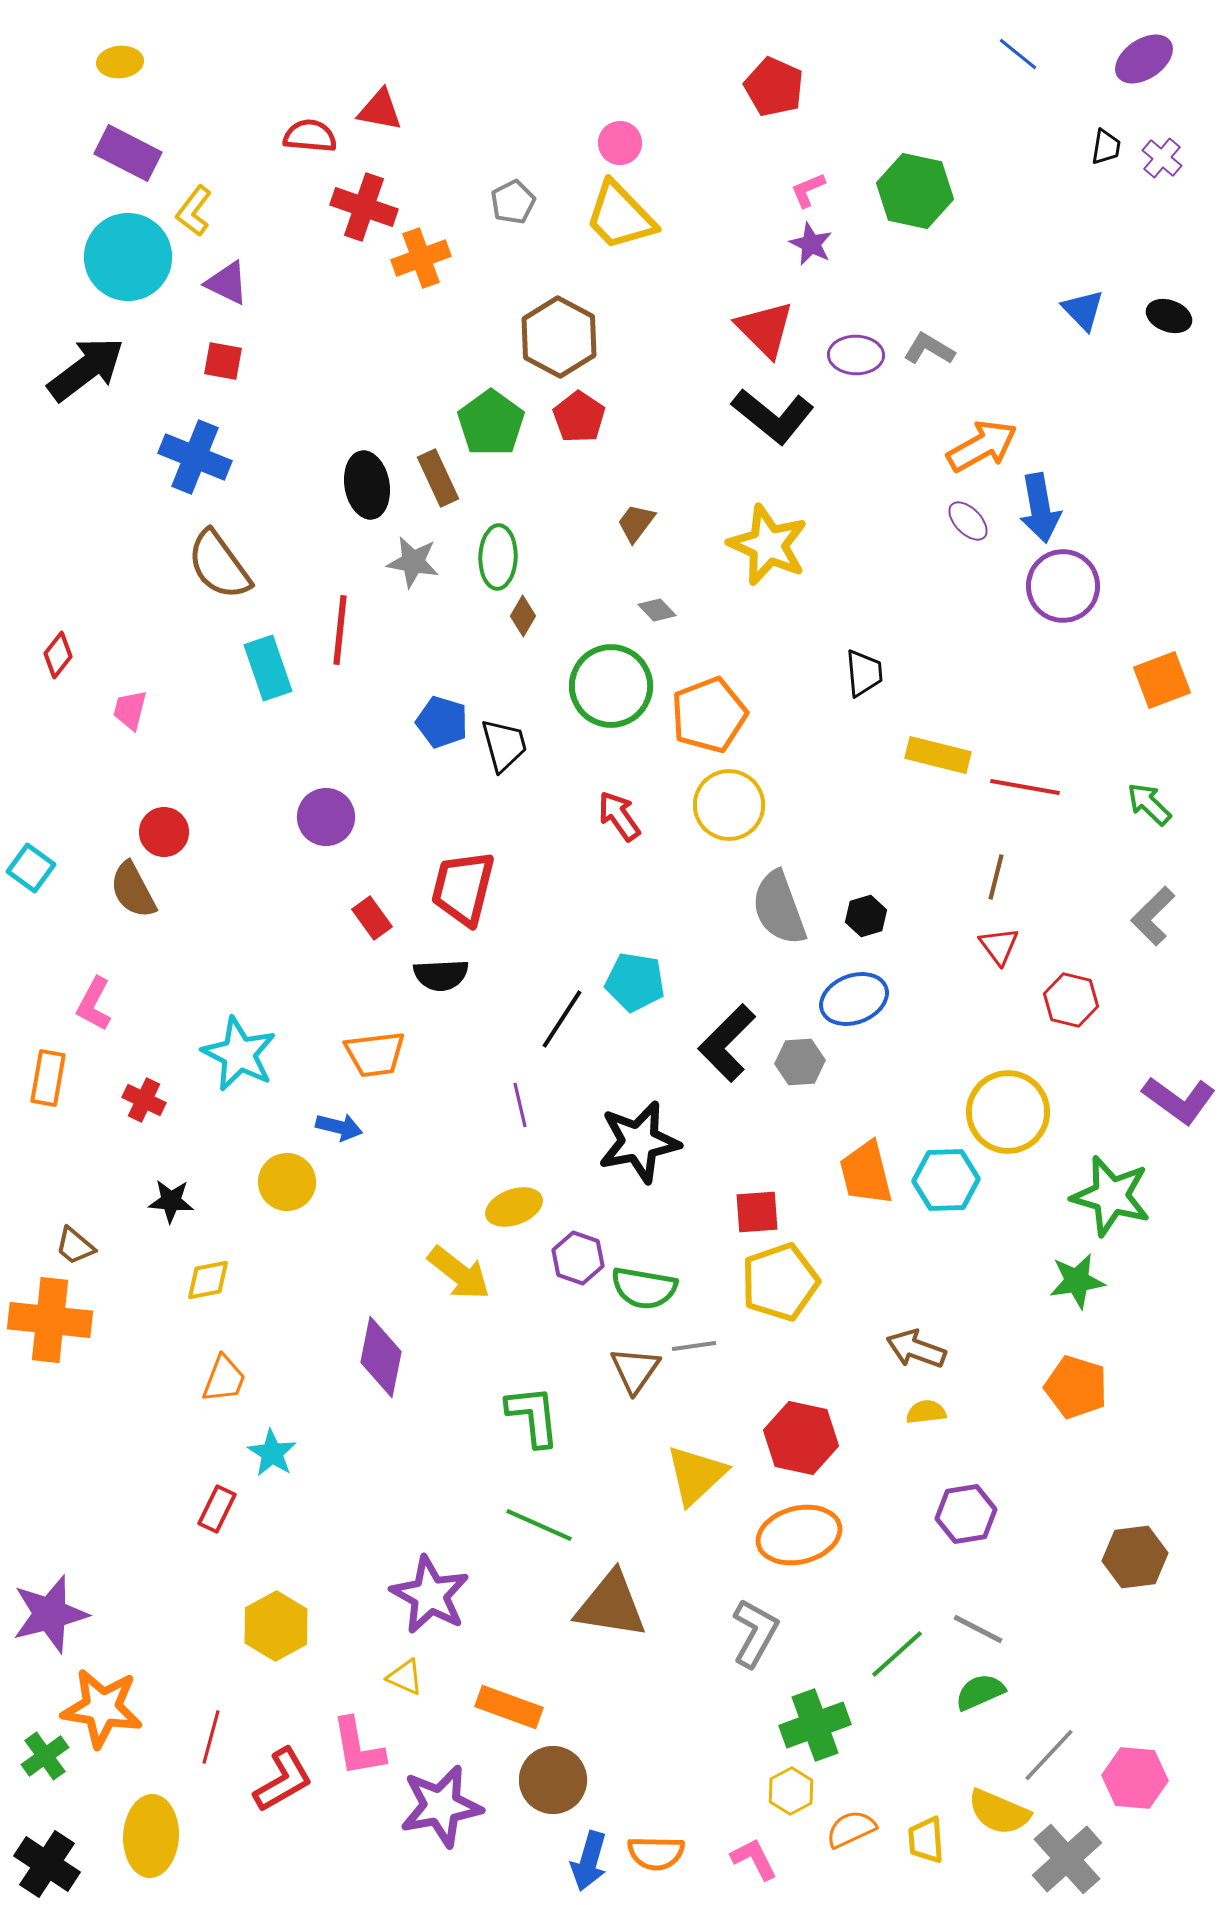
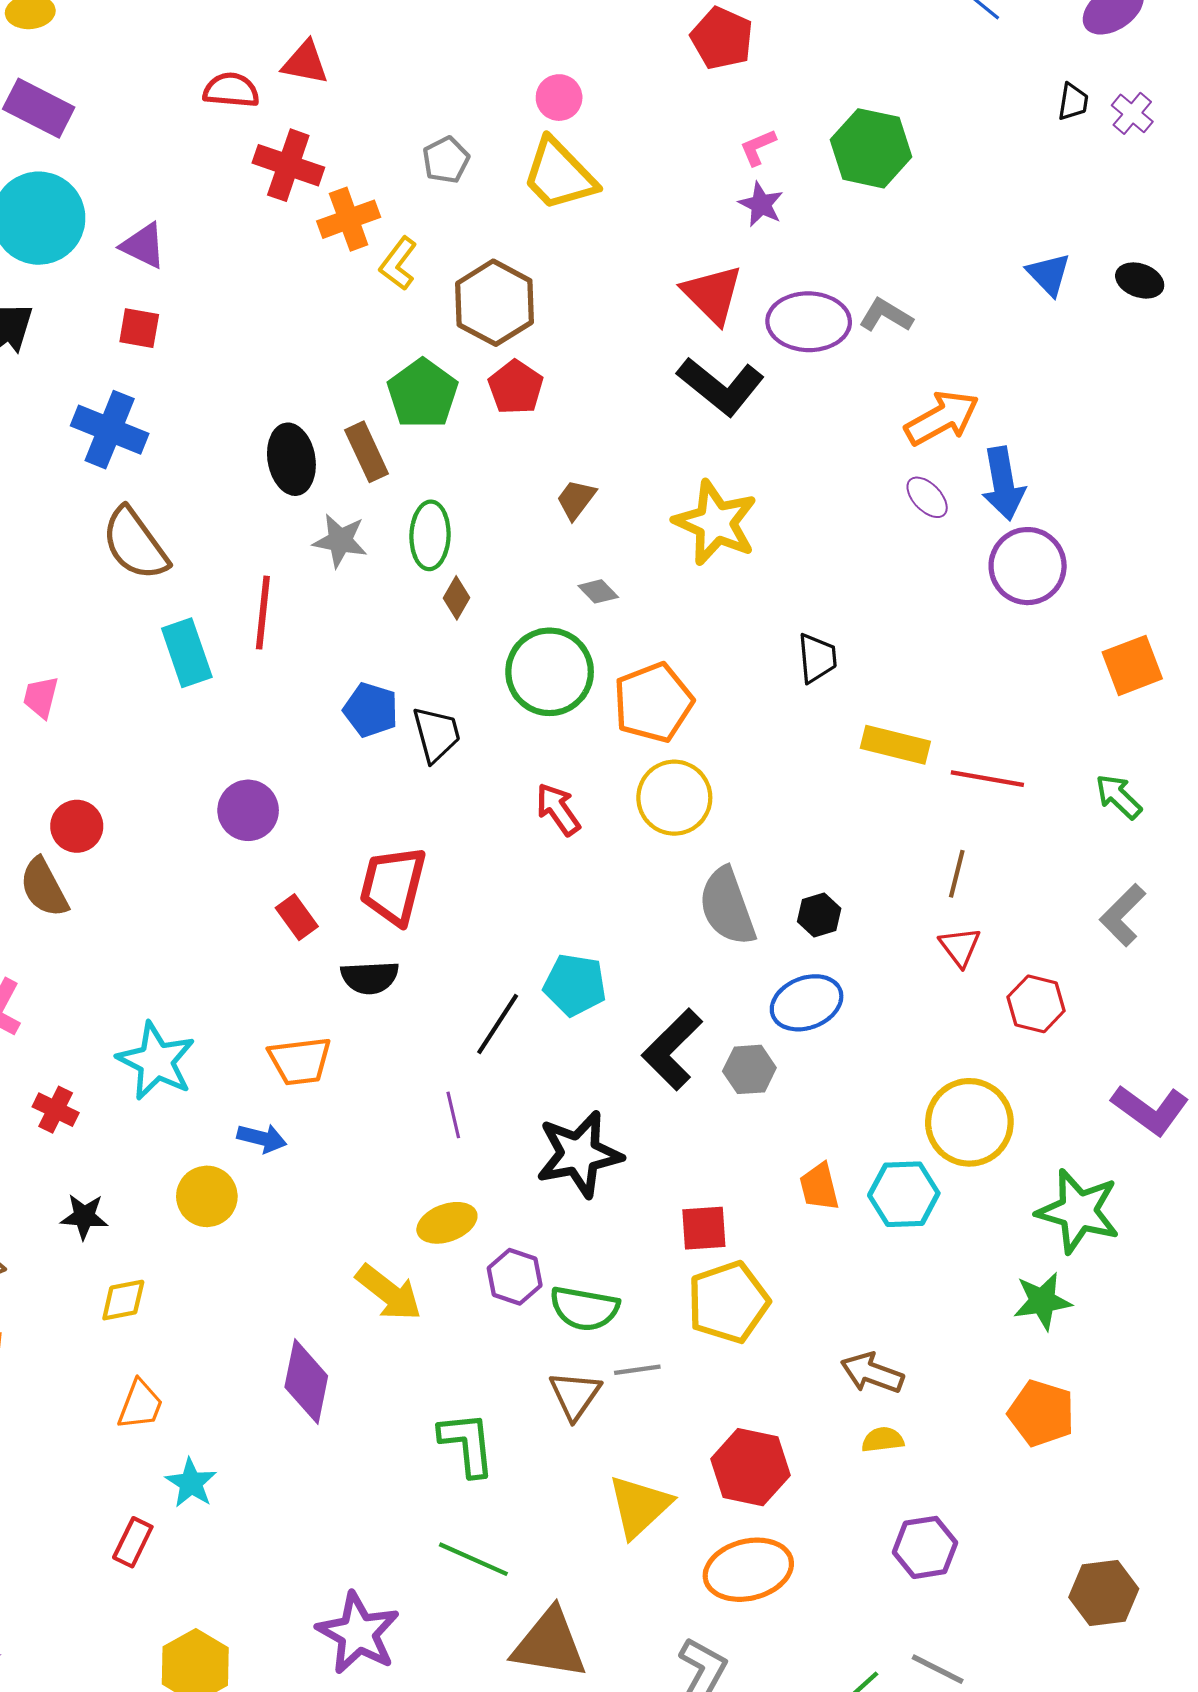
yellow L-shape: (194, 211) -> (398, 264), moved
purple ellipse: (856, 355) -> (809, 322), size x1.4
orange trapezoid: (866, 1173) -> (819, 1187), size x0.7

